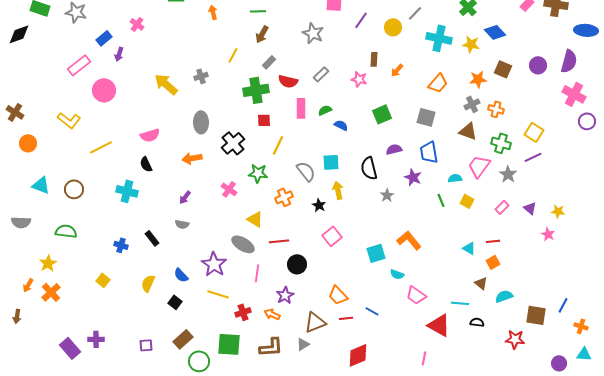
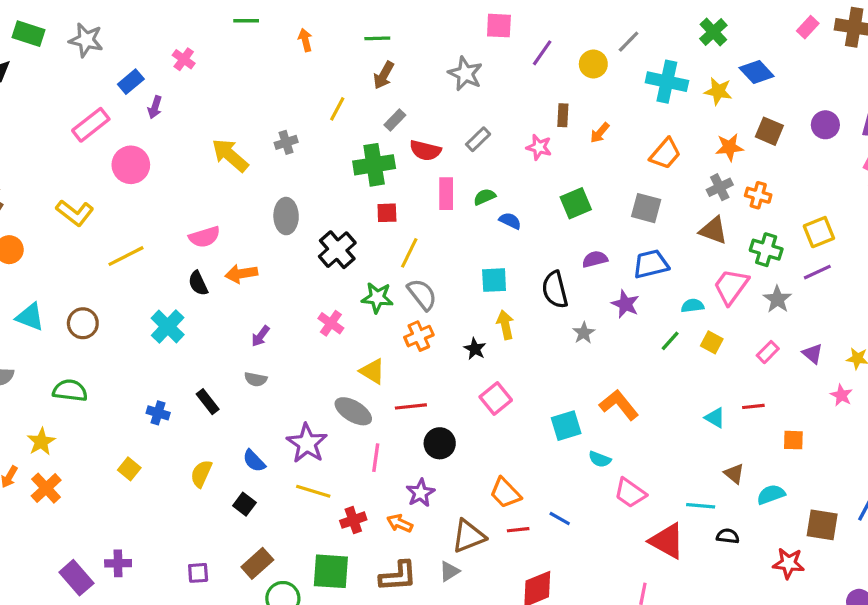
yellow square: (534, 132) -> (819, 232), turned 36
blue trapezoid: (429, 152) -> (651, 264), turned 85
orange arrow: (192, 158) -> (241, 274), moved
gray semicircle: (306, 171) -> (422, 294), moved
cyan cross: (127, 191) -> (168, 326), turned 30
green line: (441, 200) -> (670, 341), turned 64
orange square: (493, 262) -> (793, 440), moved, turned 32

